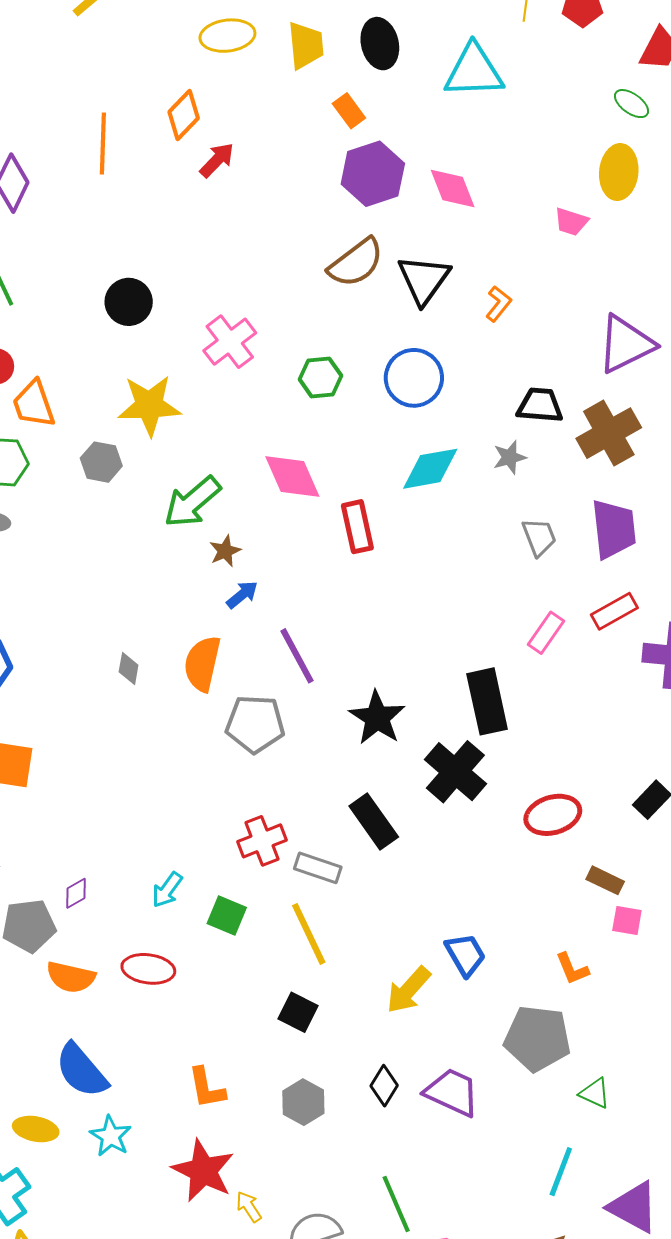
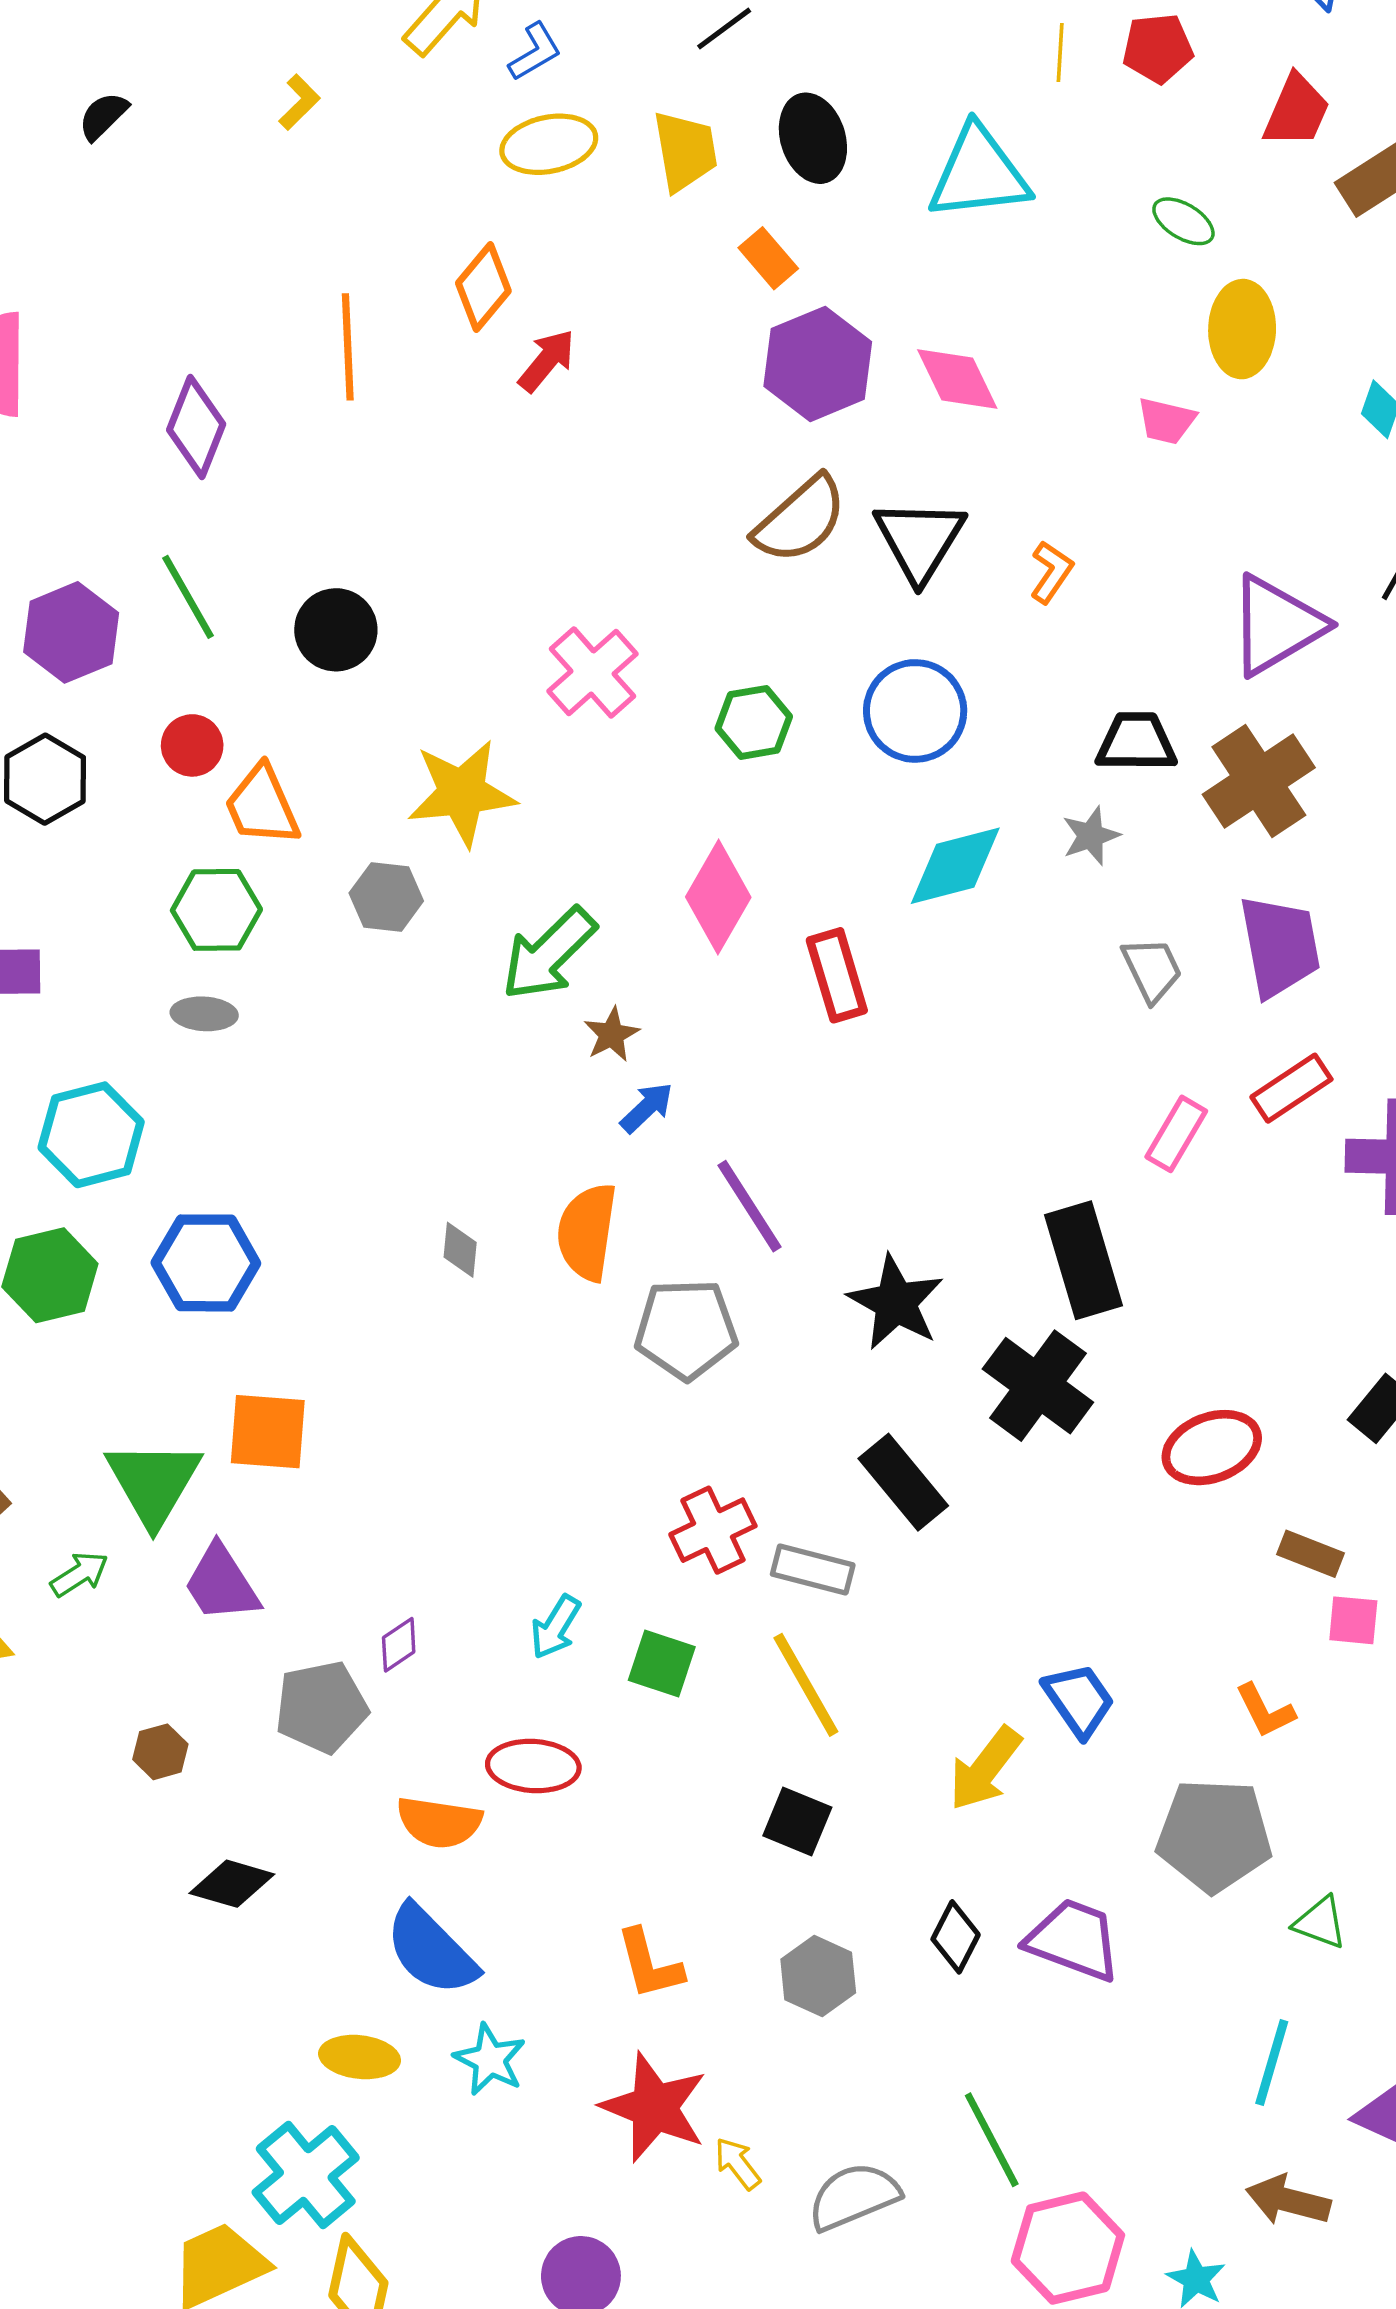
green ellipse: (631, 104) -> (1183, 221), moved
black circle: (129, 302) -> (336, 630), moved
pink diamond: (292, 476) -> (718, 897), turned 58
orange semicircle: (71, 977) -> (439, 1822), moved

